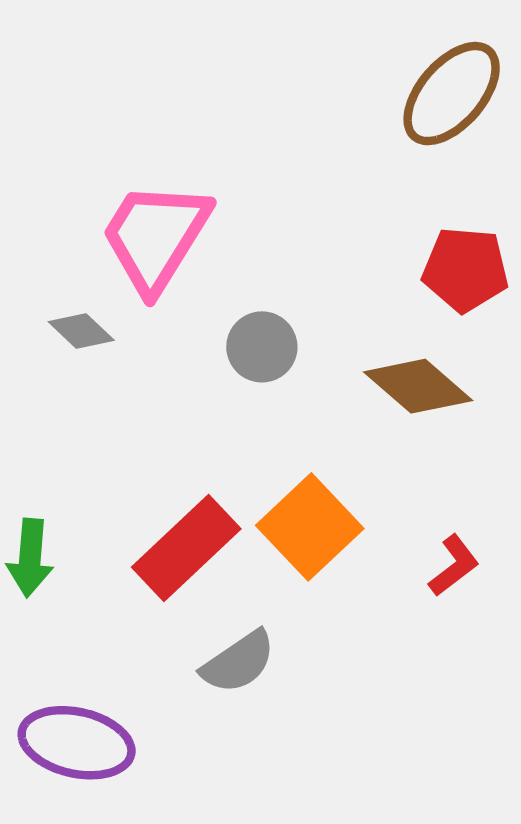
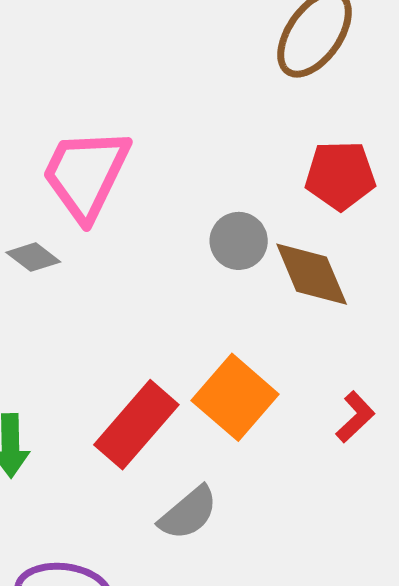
gray circle: (262, 347) -> (239, 241), moved
brown diamond: (418, 386) -> (312, 274), turned 32

